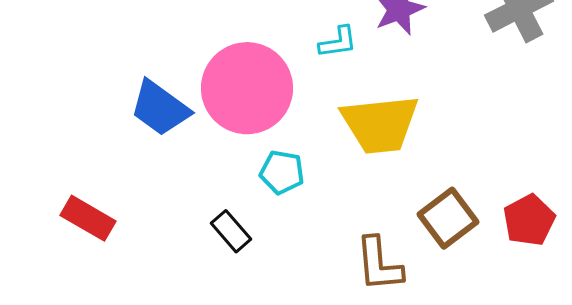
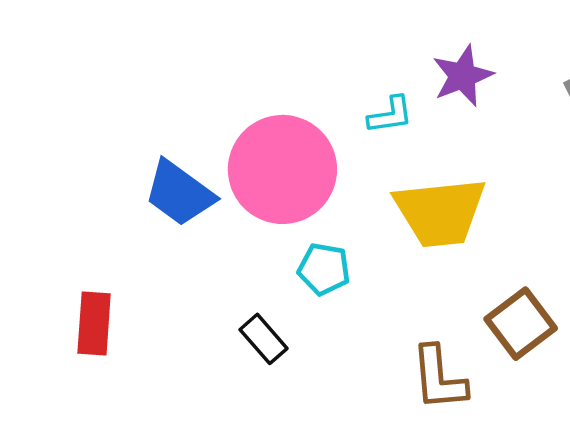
red rectangle: (88, 218) -> (94, 324), turned 64

